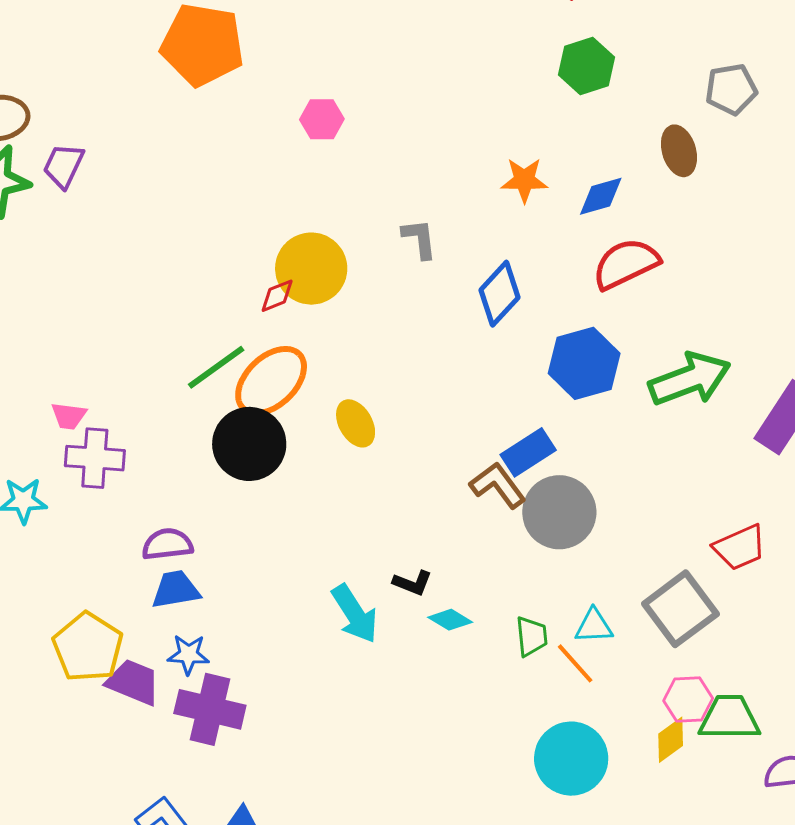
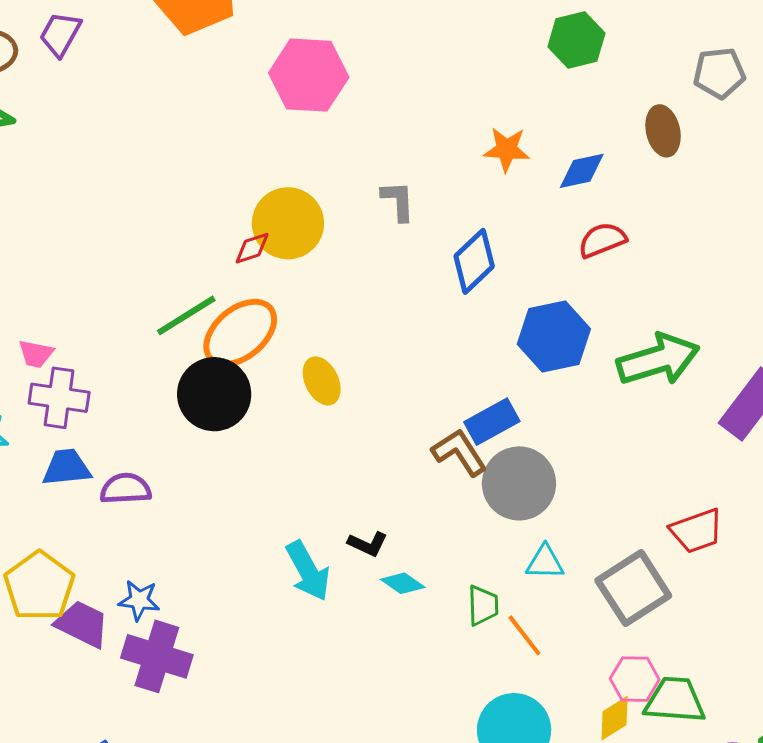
pink hexagon: (322, 119) -> (309, 75), size x1.8
purple trapezoid: (64, 166) -> (60, 34), moved
red semicircle: (626, 264) -> (602, 240), size x0.7
blue trapezoid: (176, 590) -> (66, 468), moved
cyan triangle: (594, 626) -> (545, 562), moved

